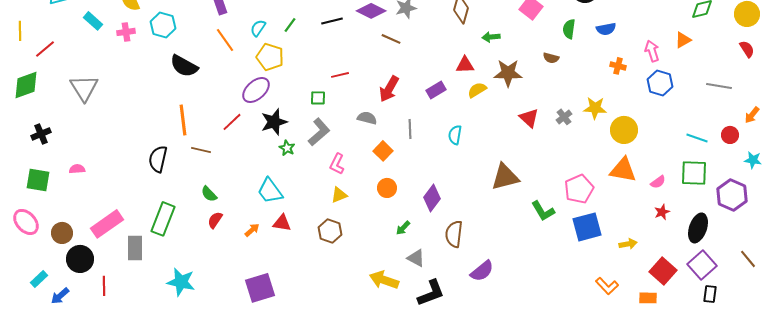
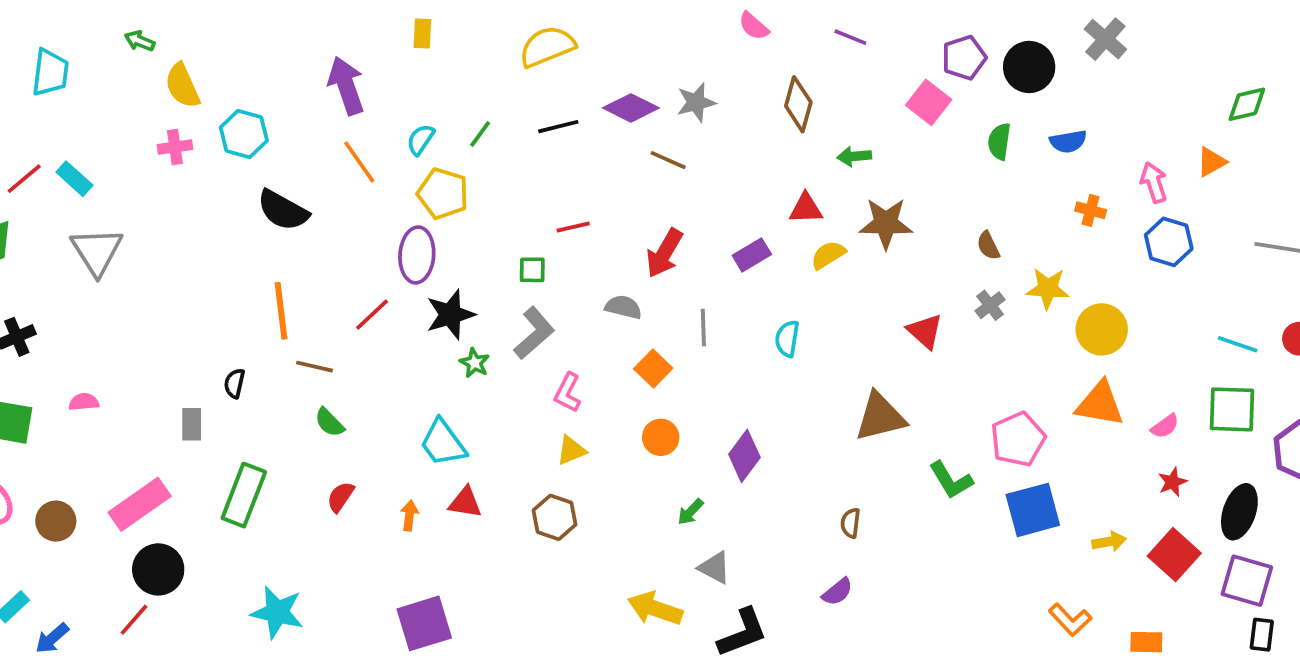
cyan rectangle: (93, 21) -> (74, 179), moved
brown semicircle: (551, 58) -> (988, 246), moved, turned 49
purple ellipse: (256, 90) -> (417, 255), turned -44
red triangle: (529, 118) -> (925, 331), moved
black semicircle: (158, 159) -> (234, 383), size x0.6
green semicircle: (209, 194) -> (329, 422), moved
orange arrow: (252, 230) -> (409, 515), turned -42
brown semicircle: (454, 234) -> (850, 523), moved, size x0.6
gray rectangle: (135, 248) -> (192, 424), moved, size x0.7
black circle: (80, 259) -> (158, 569), moved
purple square: (702, 265) -> (1247, 581), turned -32
purple semicircle: (482, 271) -> (837, 592), size x0.7
red square: (663, 271) -> (1174, 555), moved
red line: (104, 286) -> (134, 620), turned 42

